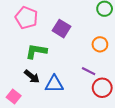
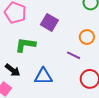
purple line: (89, 71) -> (74, 55), moved
black arrow: (32, 76) -> (13, 70), moved

